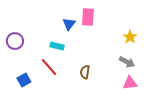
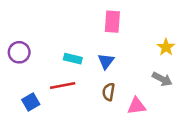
blue triangle: (69, 24) -> (106, 61), moved
red line: (49, 67) -> (63, 85), turned -60
pink triangle: (130, 83) -> (137, 106), moved

